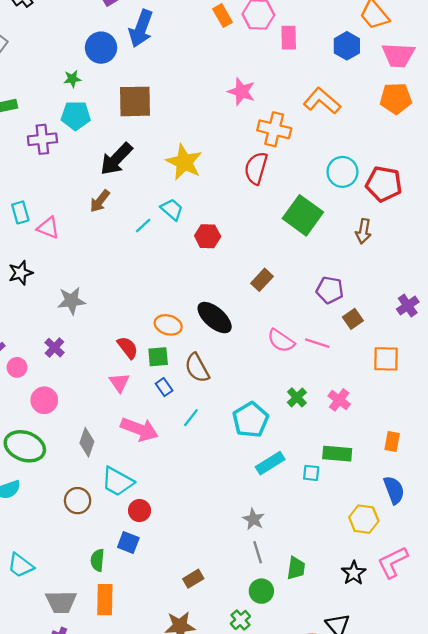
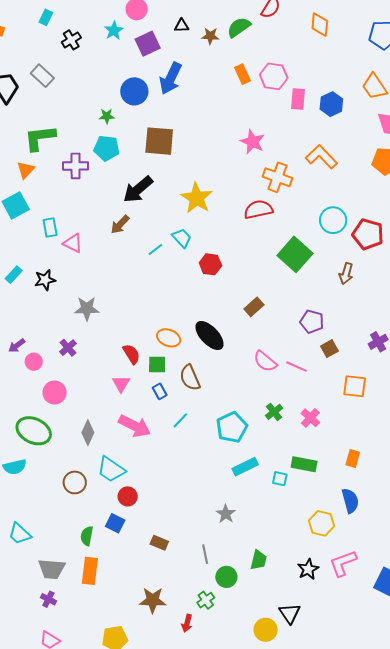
blue hexagon: (347, 46) -> (331, 104), moved
red semicircle: (256, 168) -> (258, 209), turned 56
gray line: (258, 552) -> (205, 554), moved
brown rectangle: (193, 579) -> (159, 543), moved, turned 48

